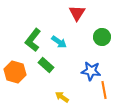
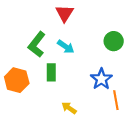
red triangle: (77, 13) -> (65, 13), moved
green rectangle: (46, 65) -> (51, 72), turned 49
blue star: (91, 71) -> (101, 79), turned 30

